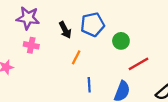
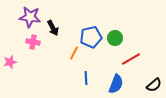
blue pentagon: (93, 24) -> (91, 37), moved
black arrow: (65, 30) -> (53, 28), moved

